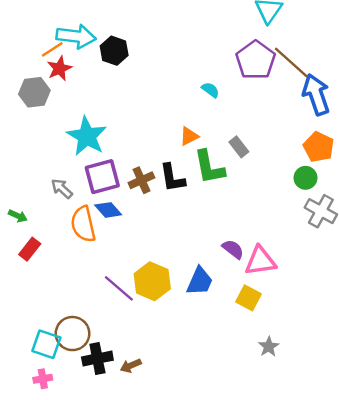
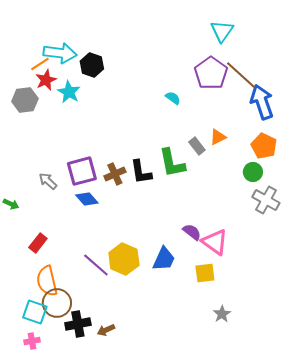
cyan star: (87, 136) -> (69, 92), moved, size x0.7
orange triangle: (189, 136) -> (218, 137), moved
orange semicircle: (83, 224) -> (47, 281), moved
red rectangle: (30, 249) -> (38, 243), moved
pink triangle: (260, 261) -> (215, 242), turned 44
yellow square: (248, 298) -> (205, 273), turned -35

